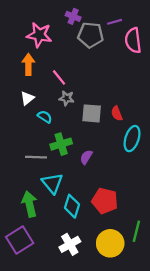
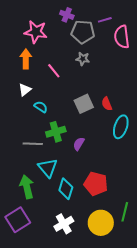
gray star: (67, 98) -> (83, 59), moved
gray square: (92, 113) -> (84, 104), turned -30

